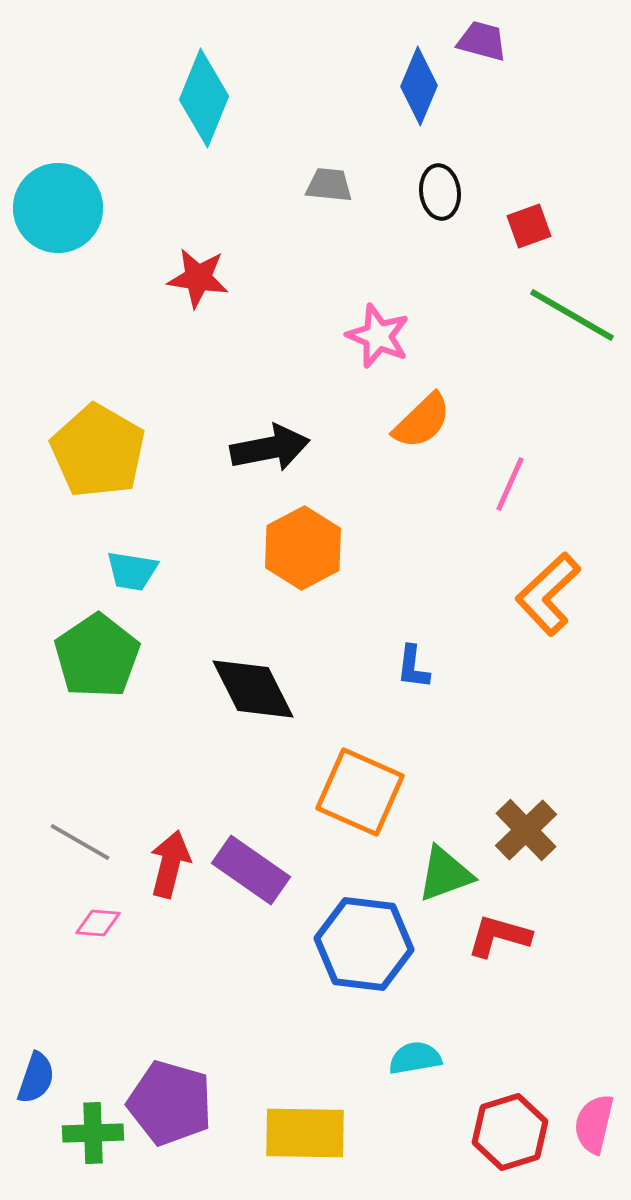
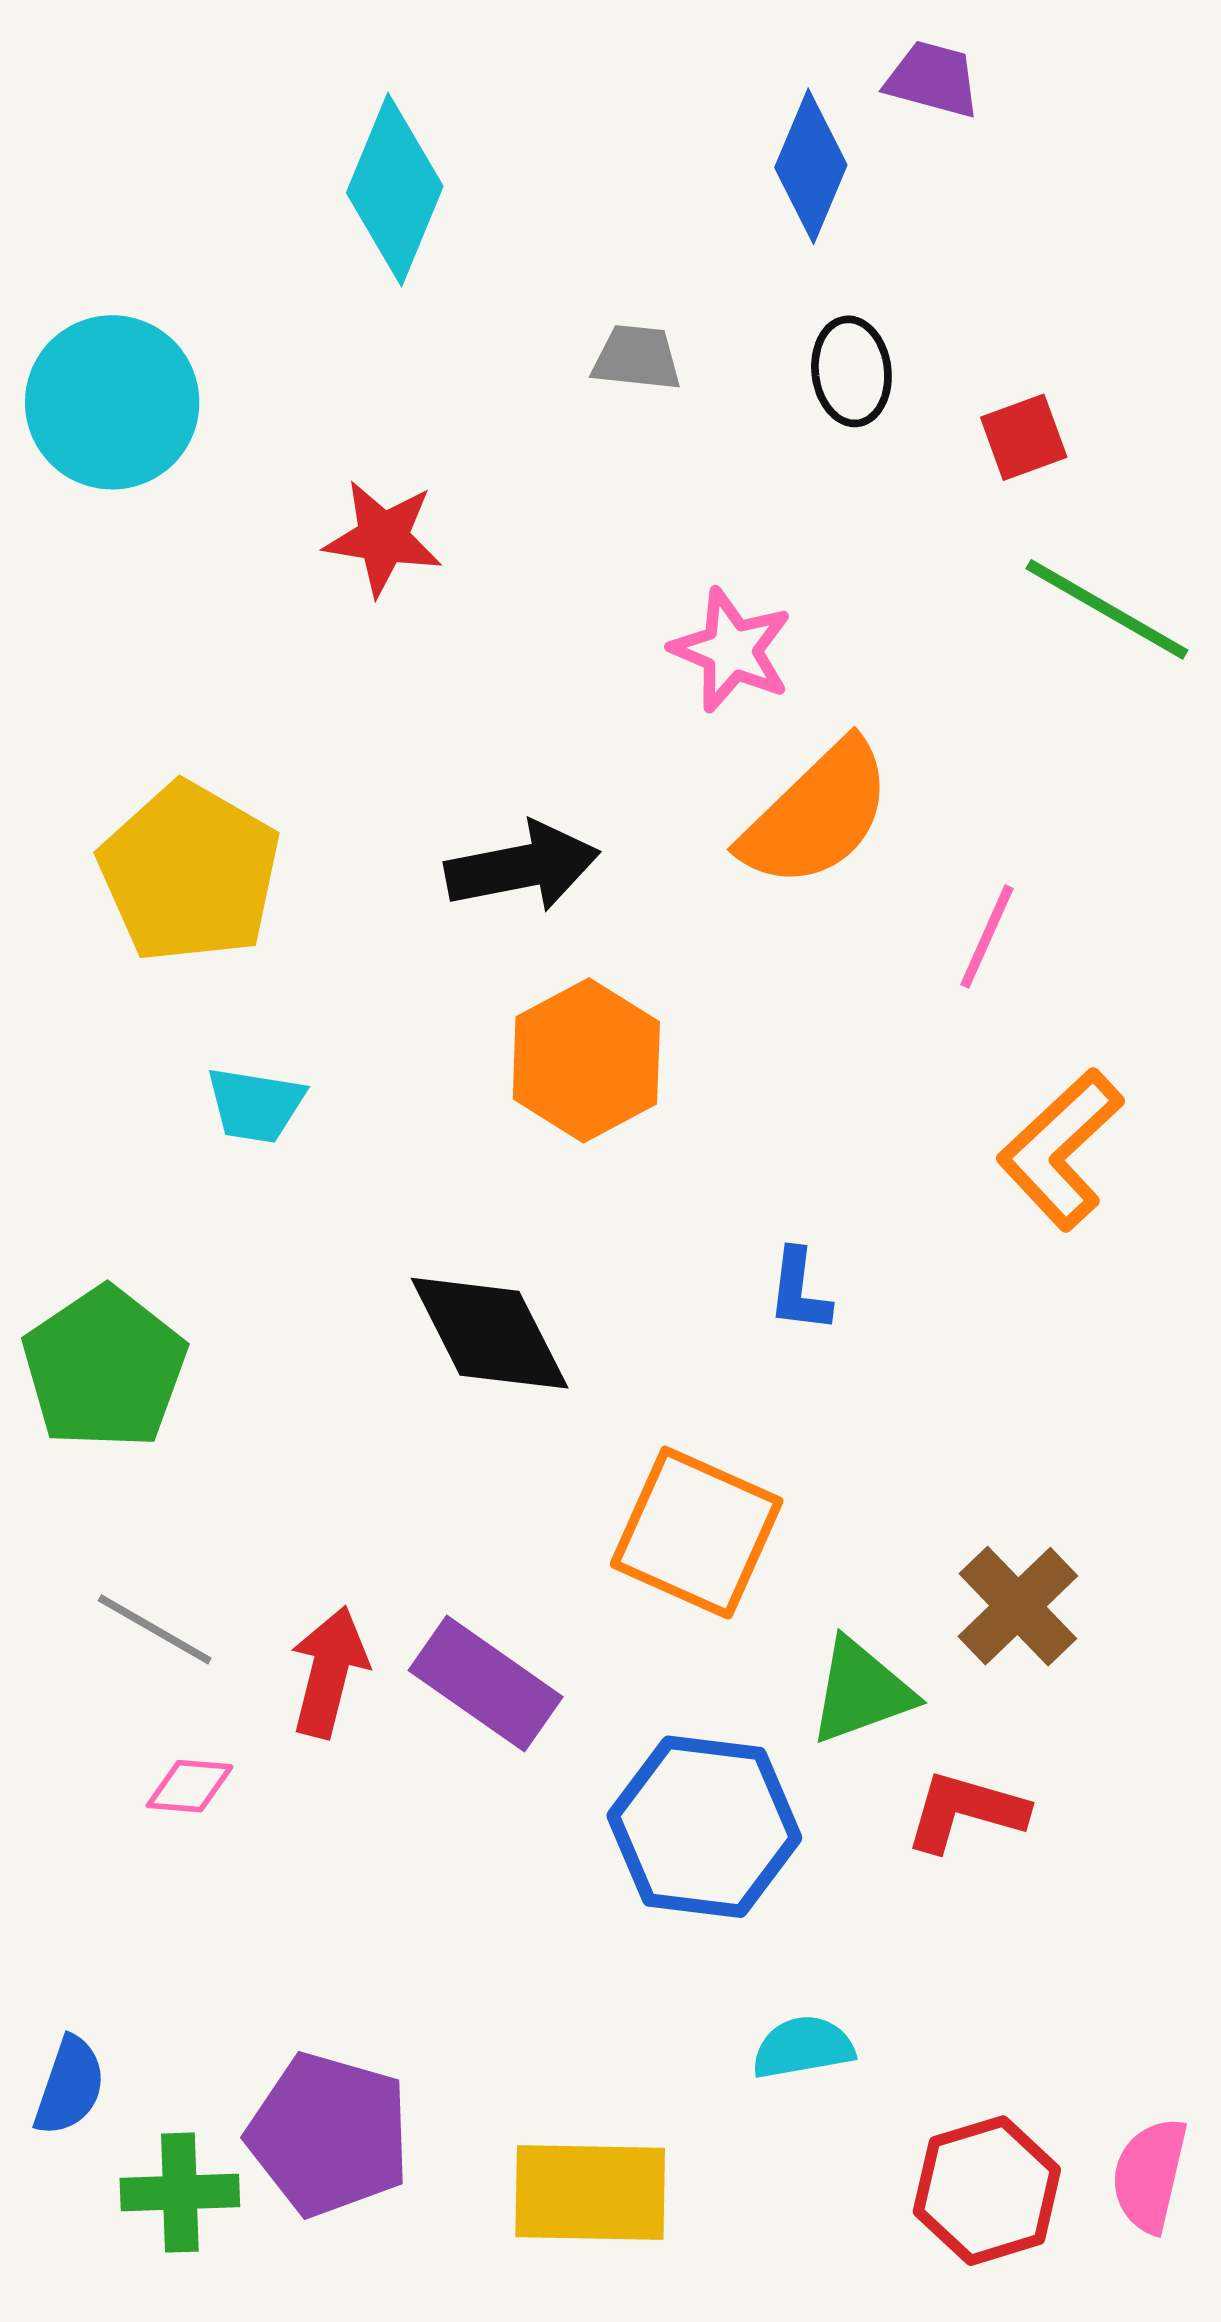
orange semicircle: (422, 421) -> (817, 815), size x1.4
green pentagon: (97, 656) -> (104, 1368), moved

